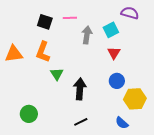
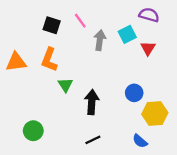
pink line: (70, 18) -> (80, 21), turned 56
red triangle: (114, 53) -> (148, 48), moved

